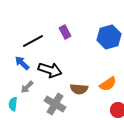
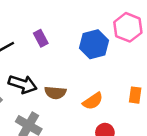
brown semicircle: (79, 89) -> (55, 93), moved

